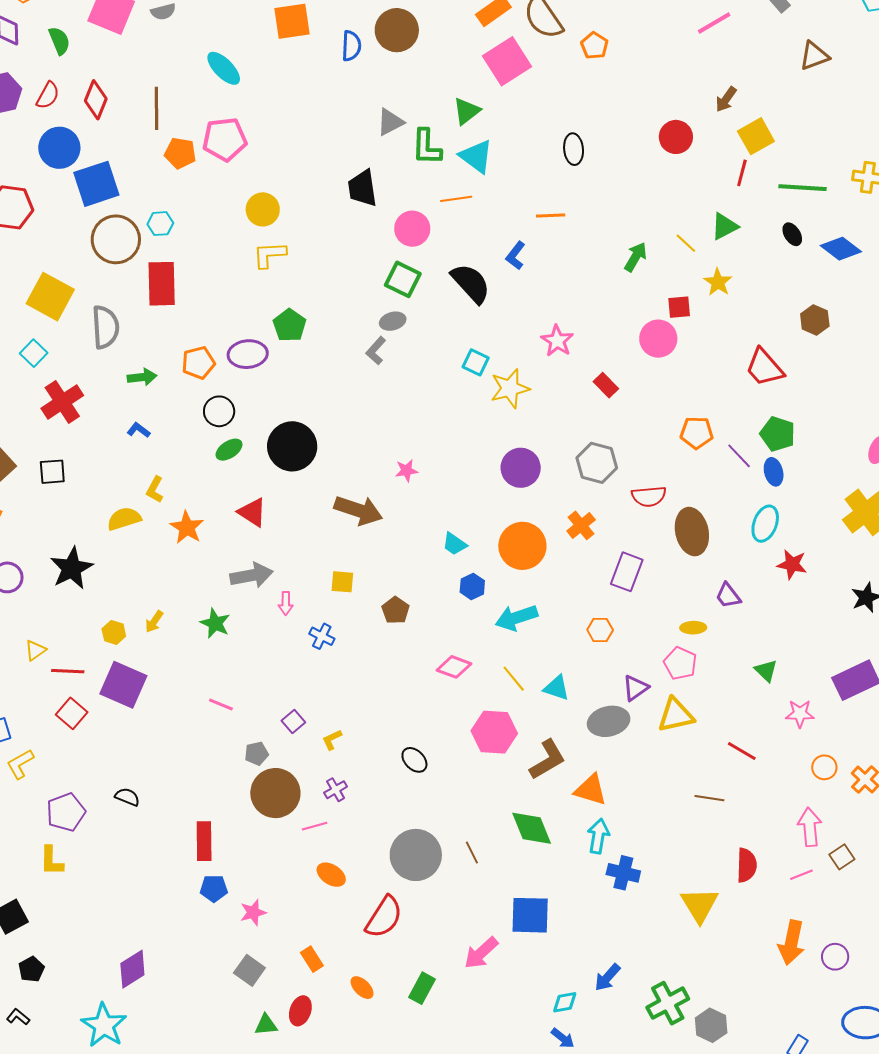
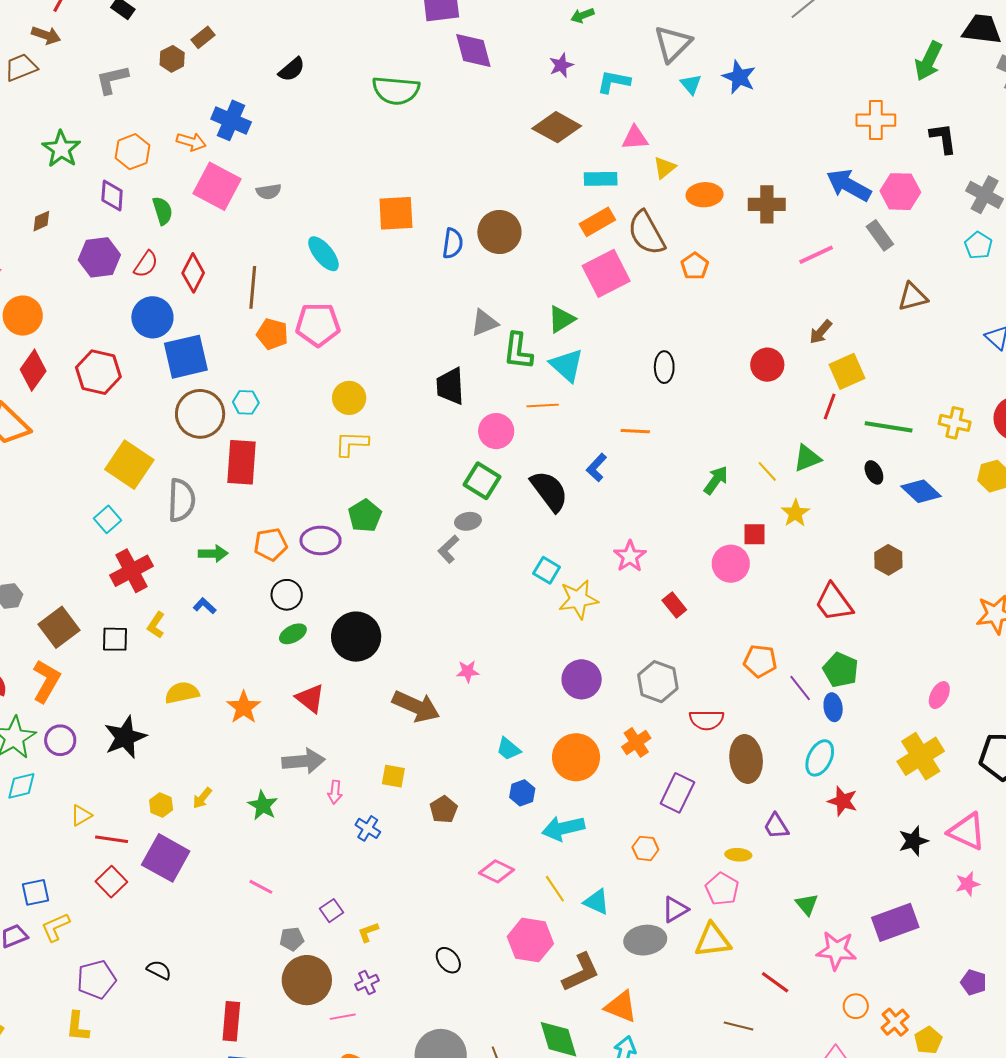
yellow L-shape: (155, 490) -> (156, 625), moved
pink star: (800, 714) -> (836, 950), size x1.4

